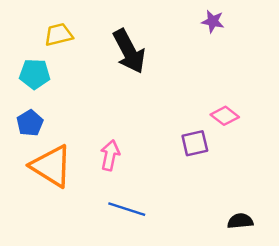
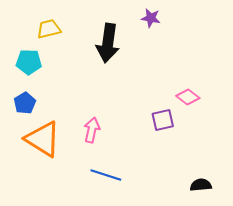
purple star: (213, 21) -> (151, 18), moved
black arrow: (129, 51) -> (108, 43), turned 36

